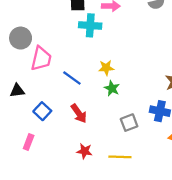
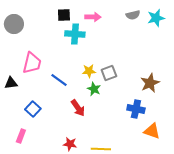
gray circle: (21, 38) -> (14, 24), moved
black triangle: (17, 91) -> (11, 83), moved
red arrow: (79, 113) -> (78, 108), moved
gray square: (129, 123) -> (109, 73), moved

